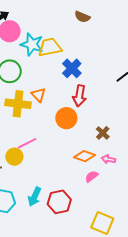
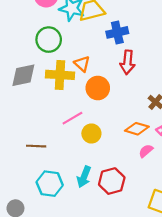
blue cross: (72, 68) -> (117, 32), turned 36
orange circle: (66, 118) -> (98, 88), moved
yellow circle: (14, 157) -> (91, 133), moved

